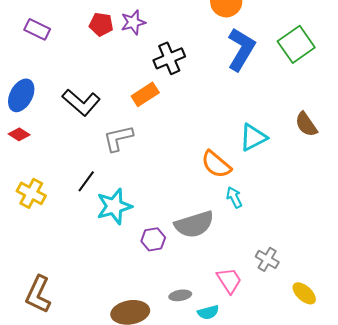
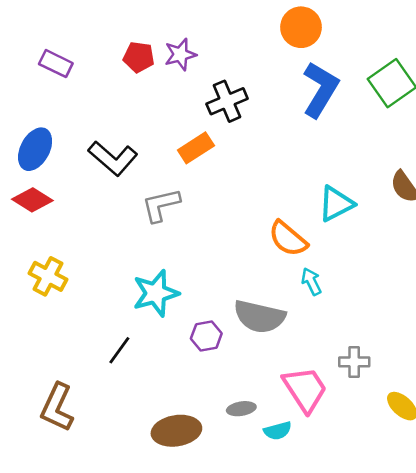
red diamond: (19, 134) -> (32, 200), size x1.4
black line: (86, 181) -> (119, 350), moved
gray semicircle: (194, 224) -> (259, 317), turned 30
gray cross: (267, 259) -> (354, 362), turned -30
pink trapezoid: (229, 280) -> (305, 389), size x1.4

